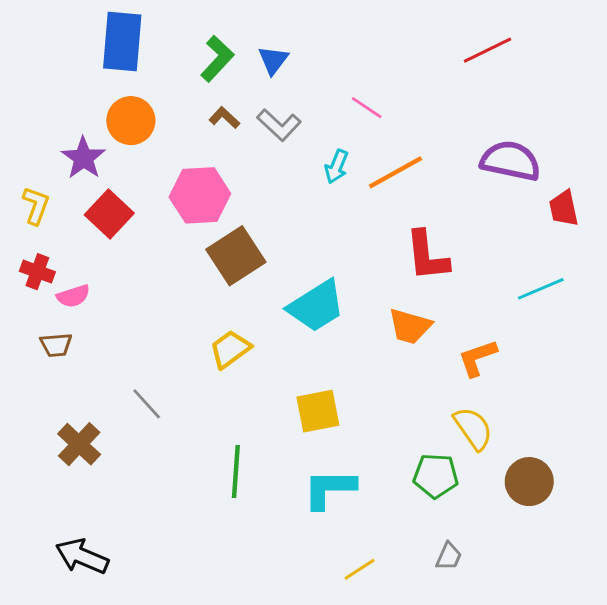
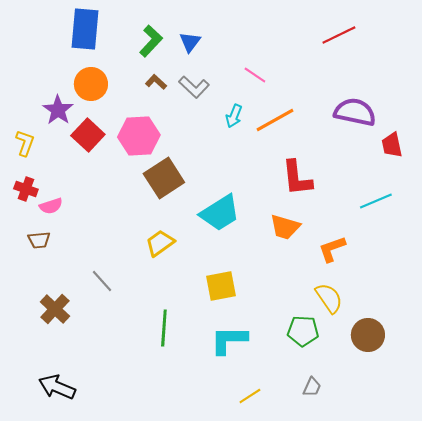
red square: (109, 214) -> (88, 135), moved

